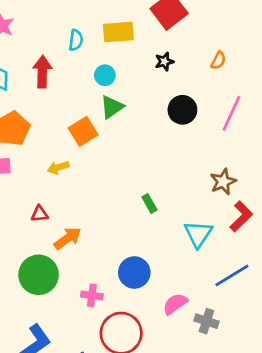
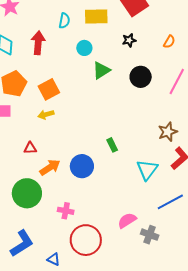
green triangle: (112, 107) -> (101, 70), moved
orange square: (83, 131) -> (49, 89), moved
blue circle: (134, 272) -> (82, 166), moved

